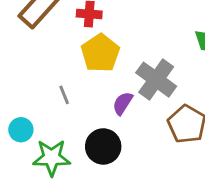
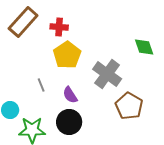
purple semicircle: (123, 103) -> (70, 95), moved, turned -66

